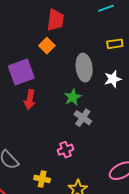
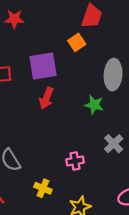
green star: (73, 97) -> (94, 105), turned 30
gray cross: (83, 118) -> (114, 144), moved

